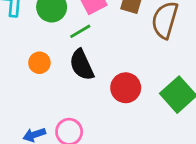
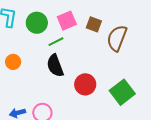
orange circle: (39, 63) -> (13, 62), moved

